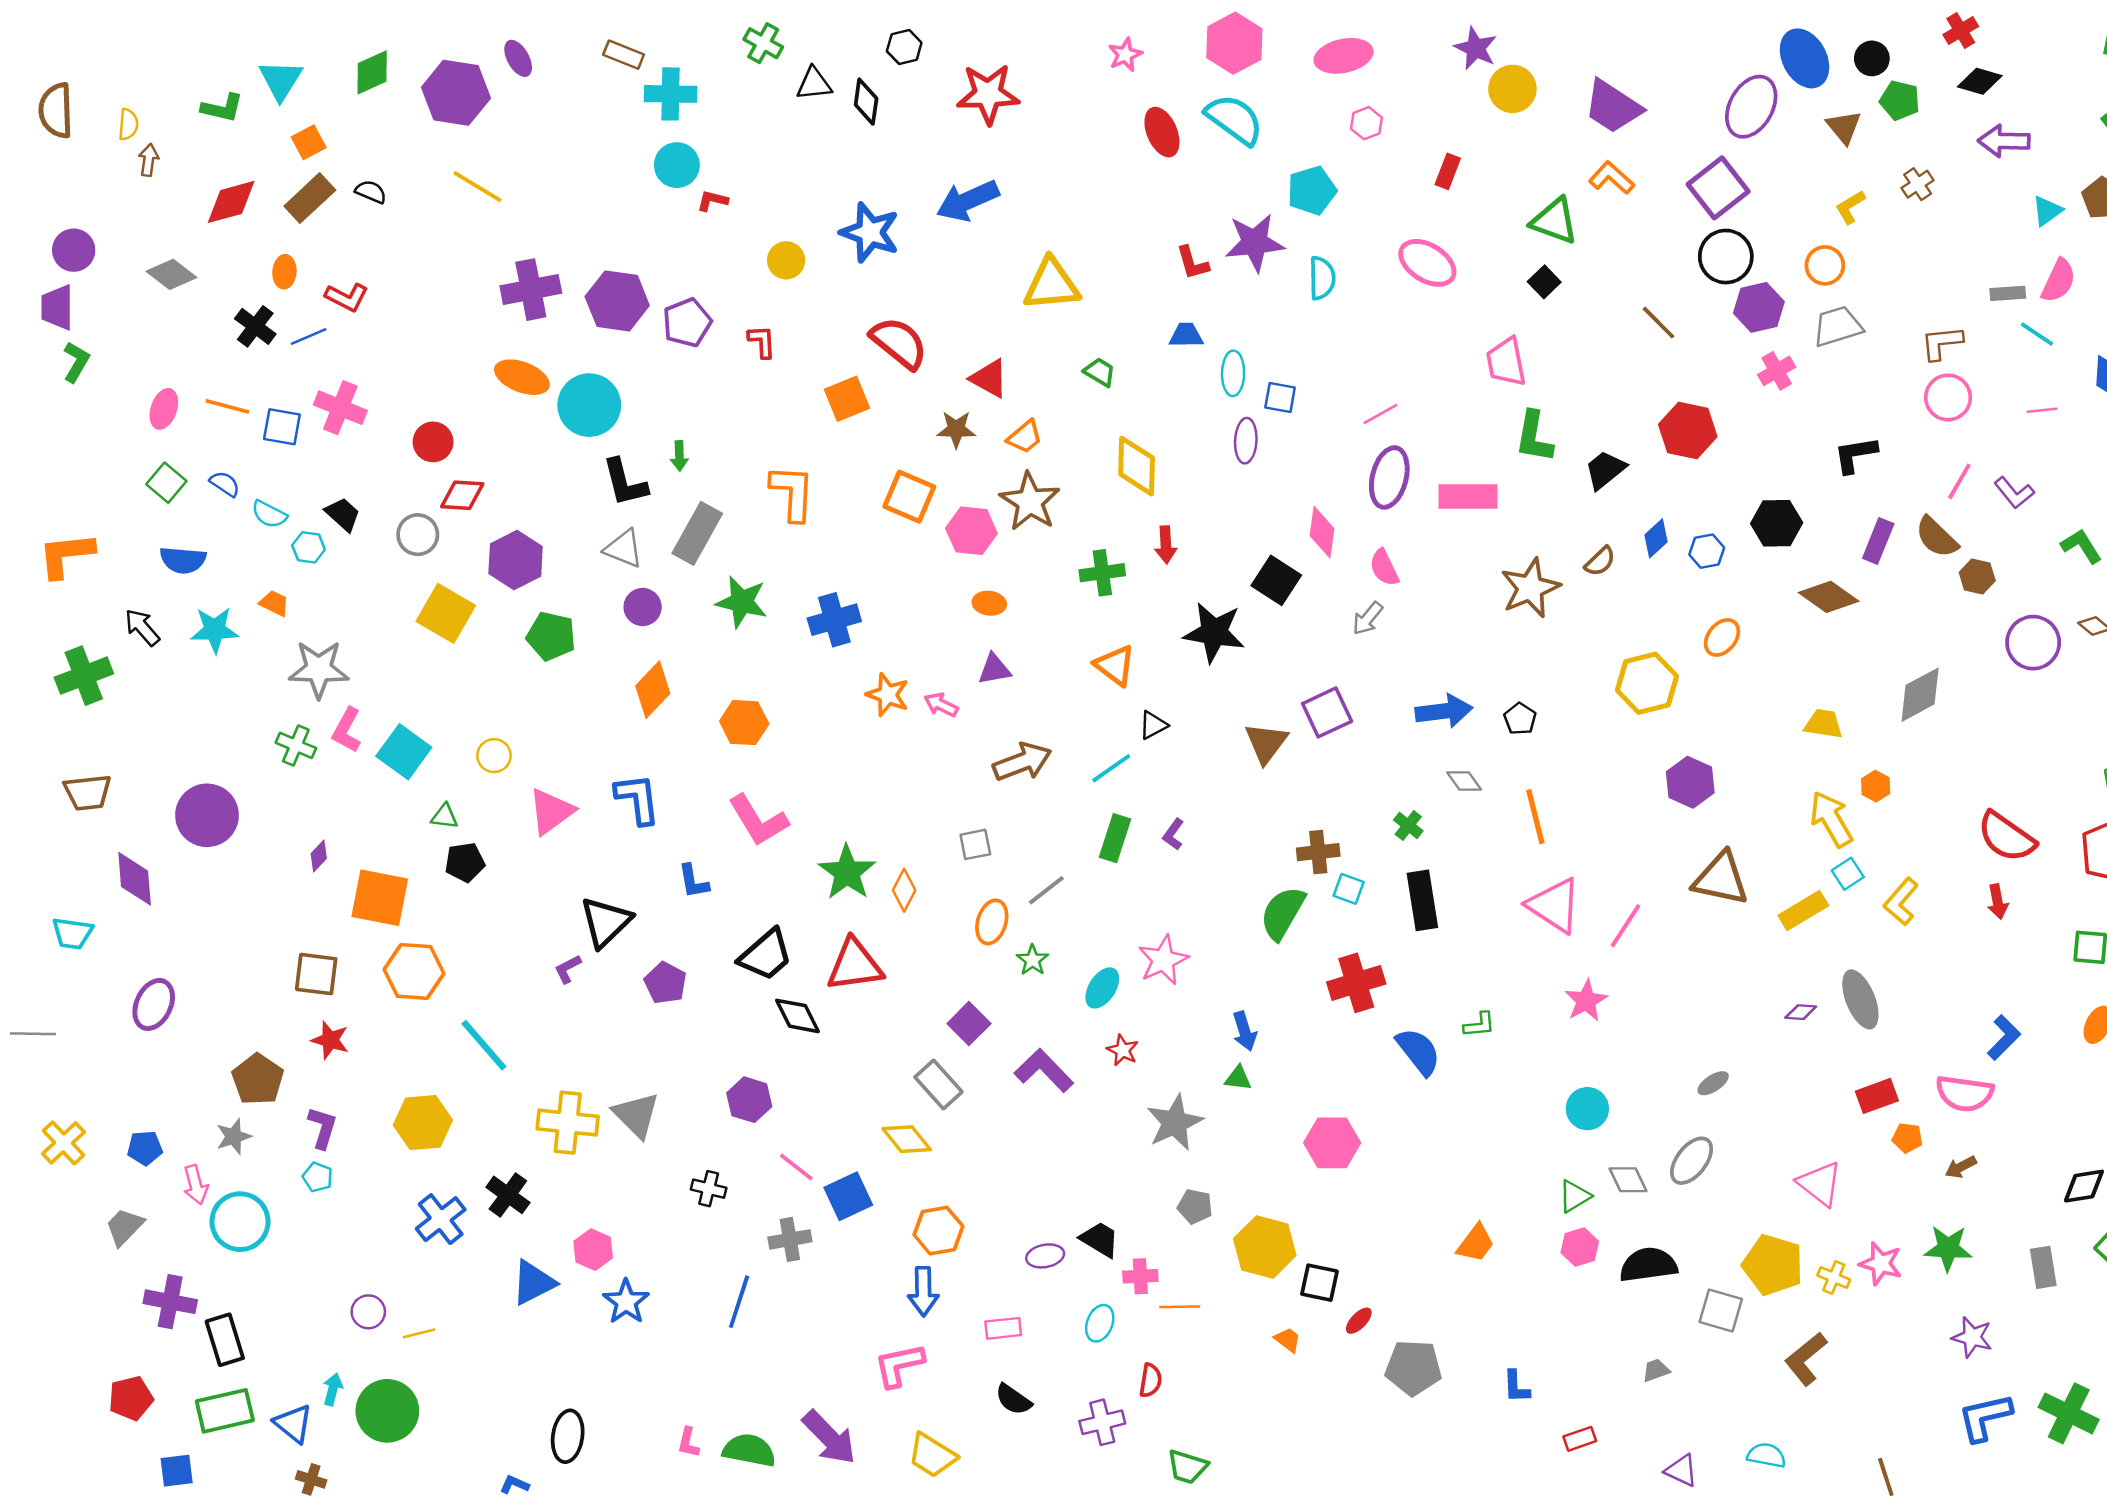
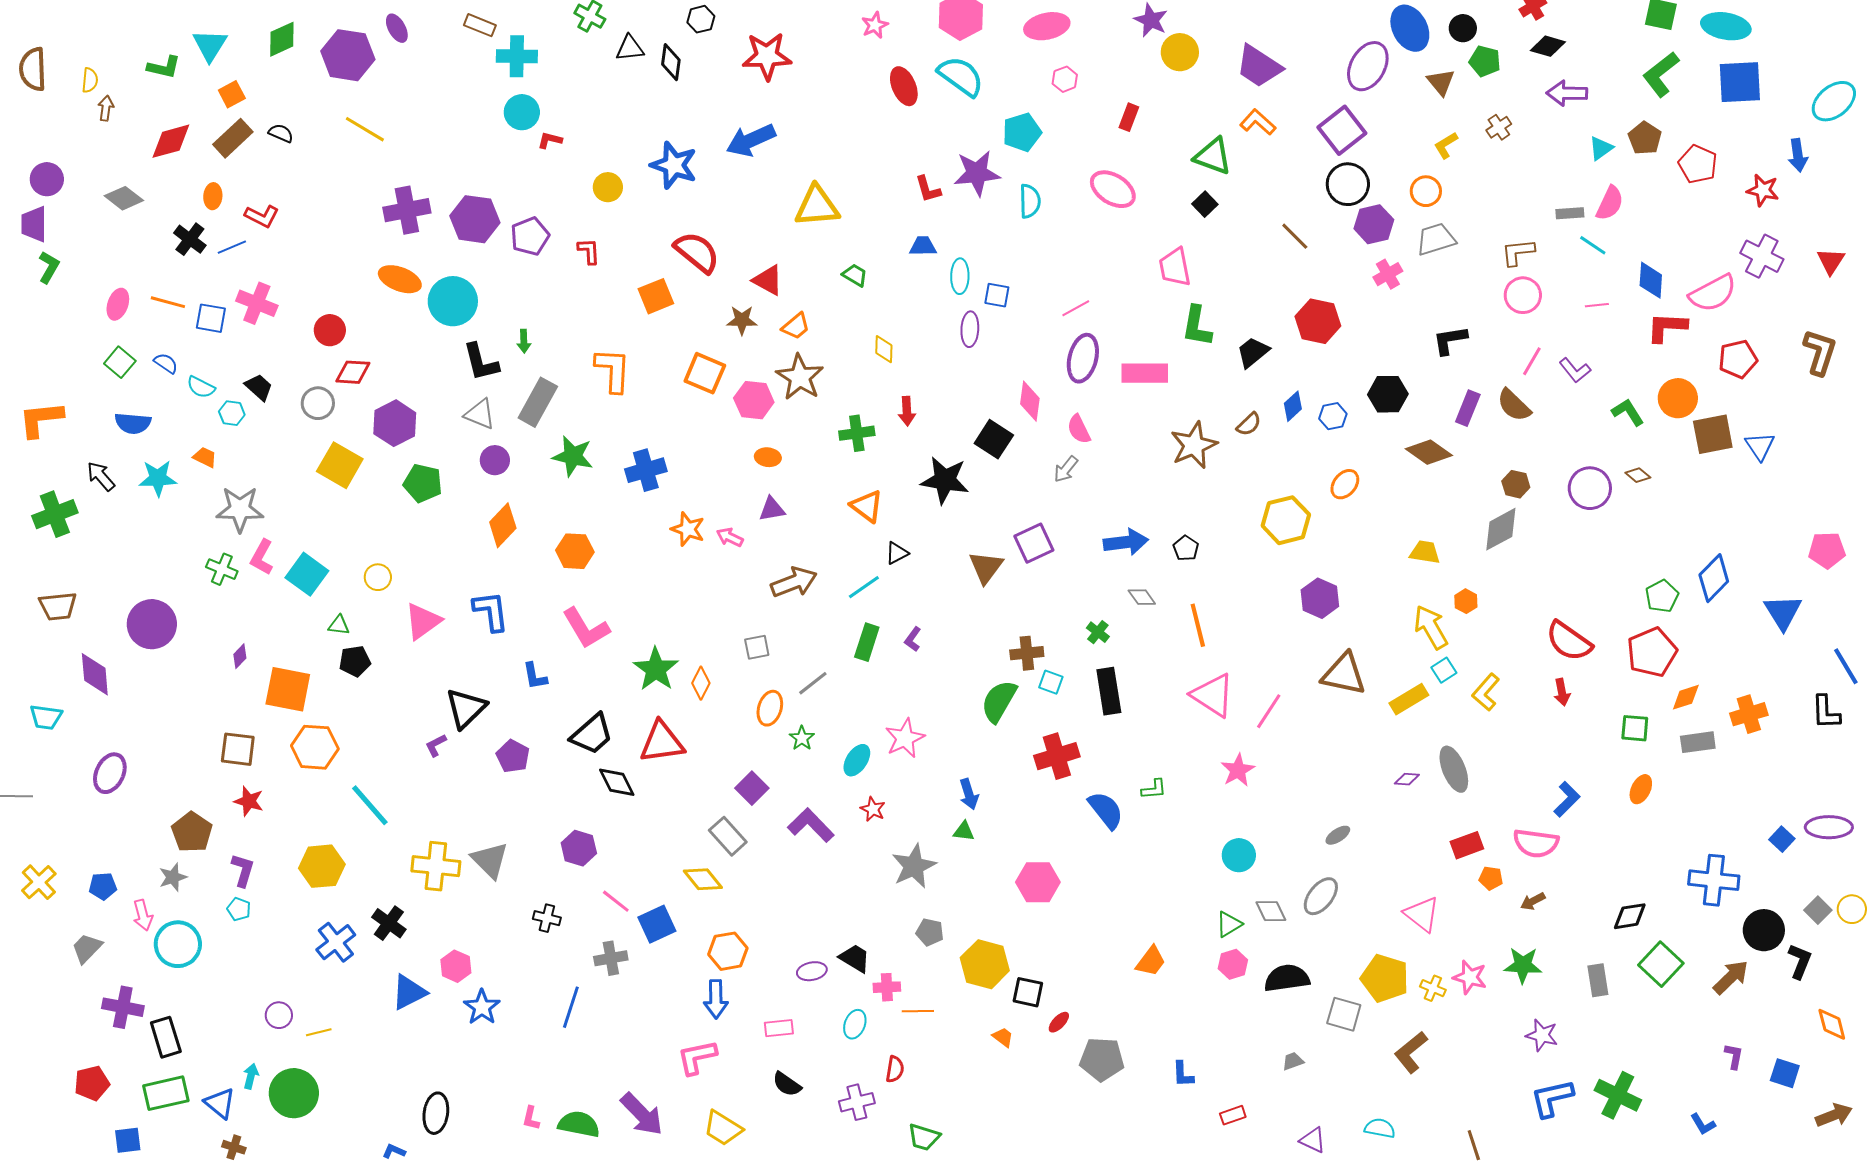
yellow diamond: (1137, 466) -> (884, 349), size x0.6
brown hexagon: (1977, 577) -> (1516, 484), moved

